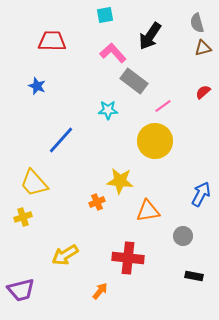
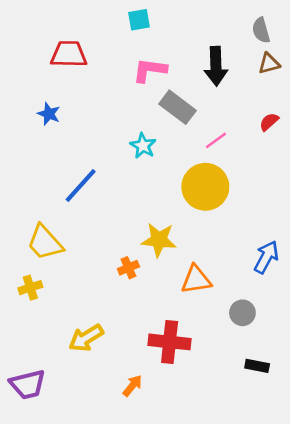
black arrow: (150, 36) -> (216, 66), moved, turned -36
pink L-shape: (113, 53) -> (150, 70), turned -40
cyan star: (108, 110) -> (143, 146), turned 30

